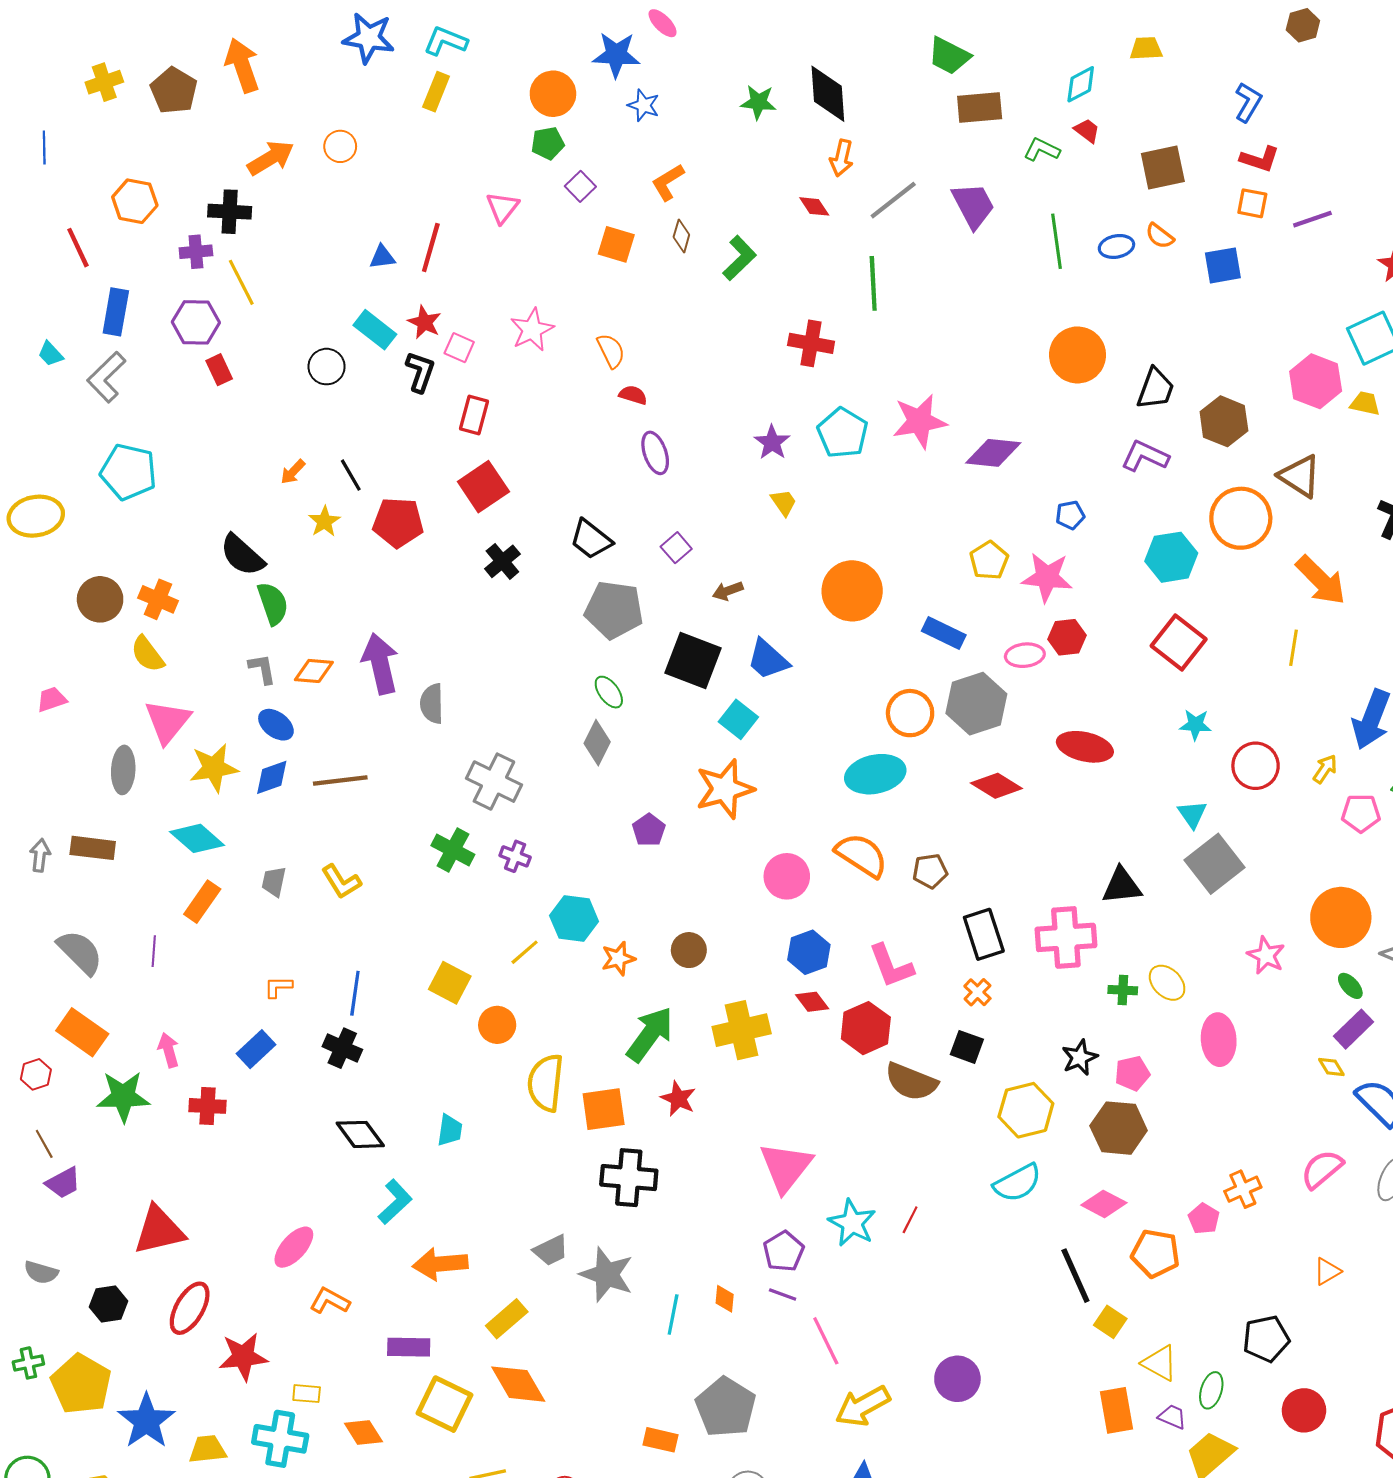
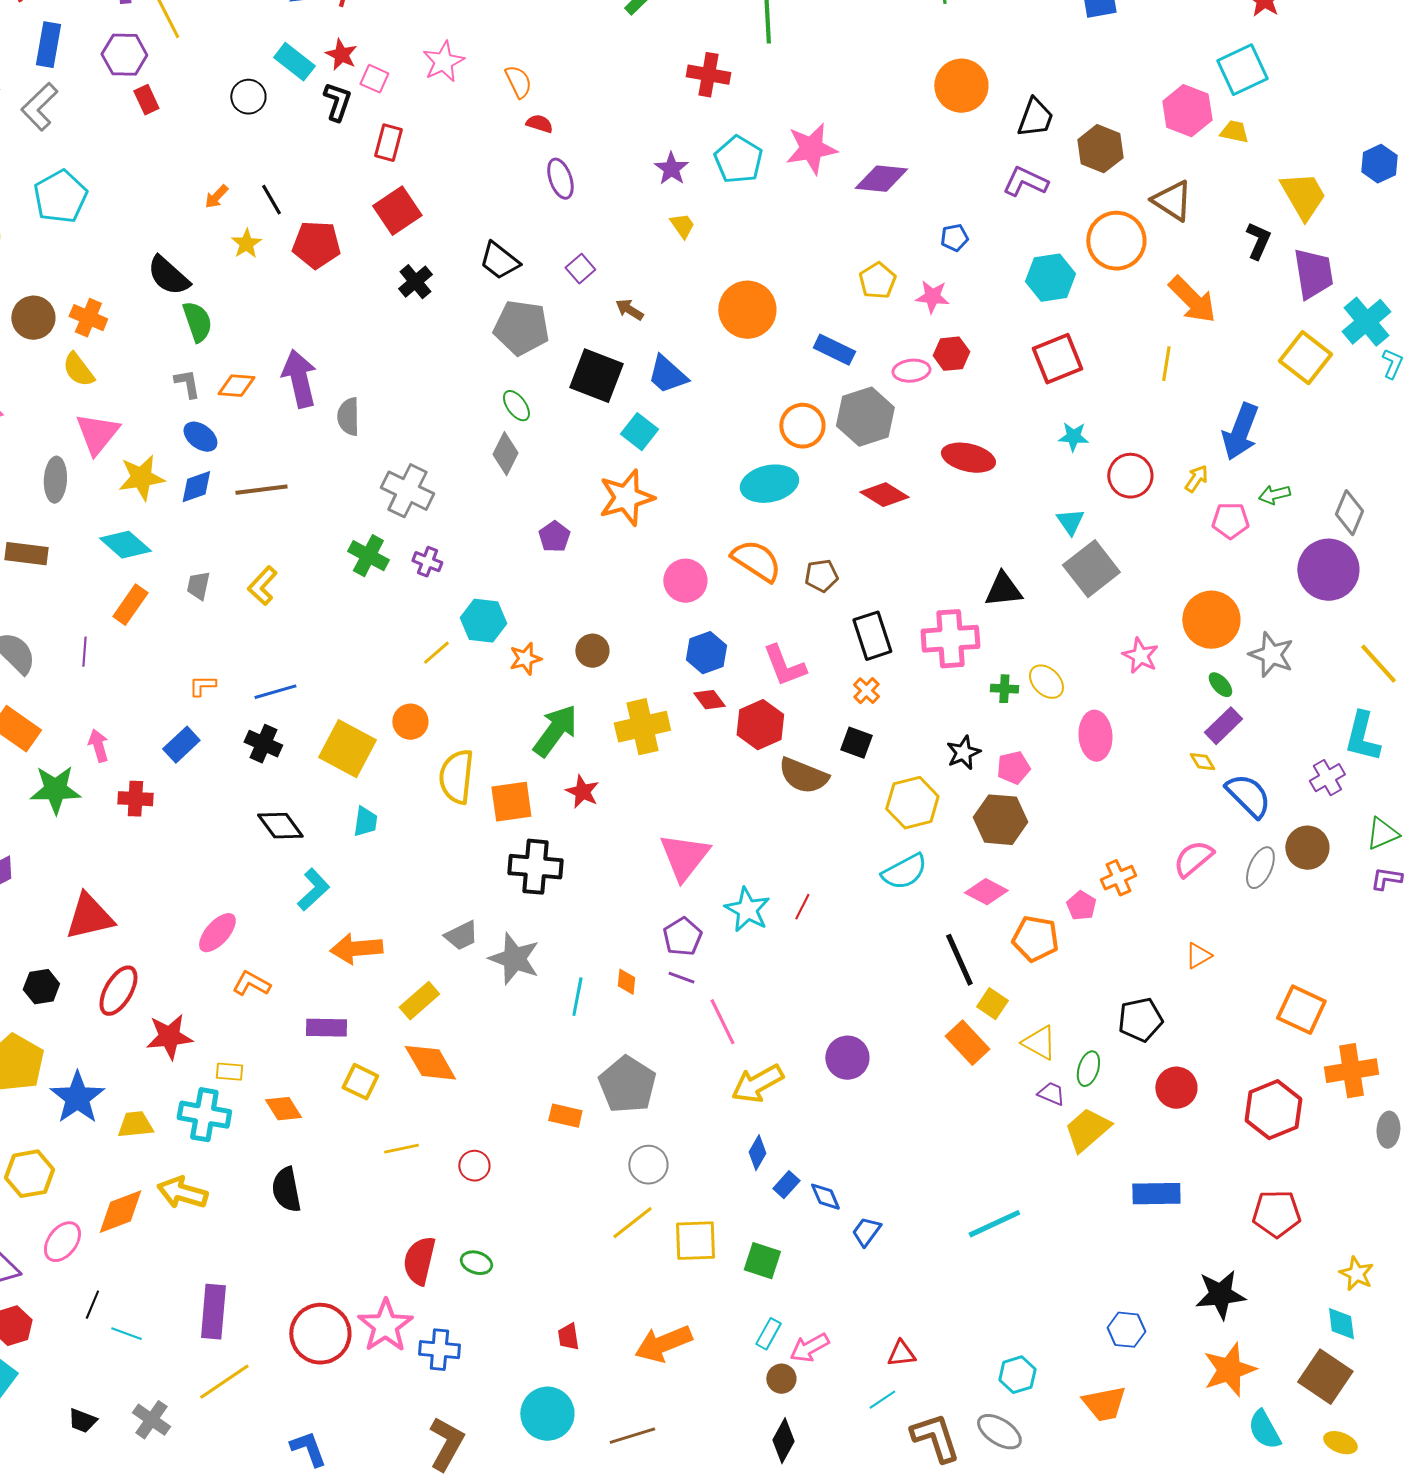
cyan pentagon: (128, 472) -> (60, 197), turned 30
pink star: (1047, 577) -> (932, 297), size x0.7
brown arrow: (728, 591) -> (629, 310), turned 52
red square: (1179, 643) -> (1057, 359), turned 30
yellow L-shape: (341, 882) -> (262, 586), turned 75
yellow square: (450, 983) -> (347, 749), moved, size x1.4
blue line: (355, 993) -> (275, 692), turned 66
yellow square: (444, 1404) -> (360, 1082), size x0.7
orange rectangle: (1116, 1410) -> (967, 1043), moved, turned -33

